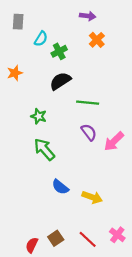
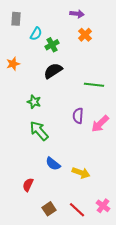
green line: (88, 103) -> (94, 85), moved
purple semicircle: (89, 132) -> (78, 116), turned -140
red semicircle: (32, 245) -> (28, 185), moved

